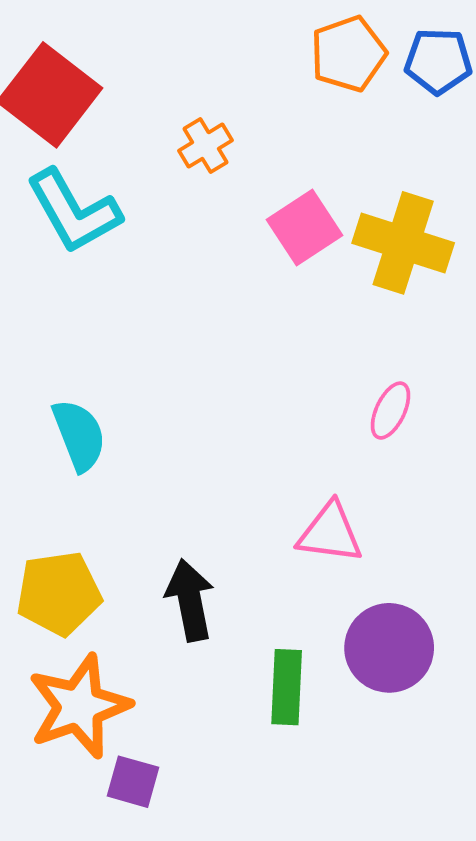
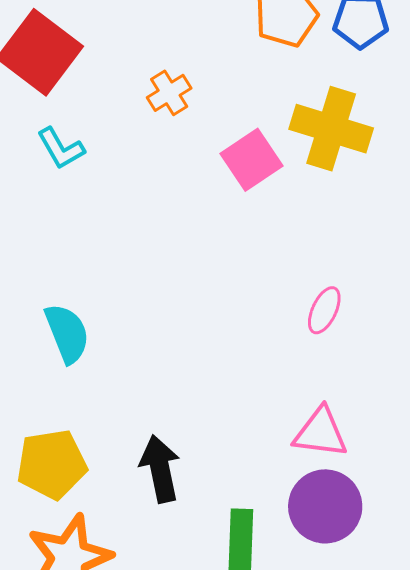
cyan L-shape: (74, 211) -> (61, 148), size x0.6
yellow cross: (403, 243) -> (331, 129), moved
pink triangle: (330, 533) -> (320, 433), moved

